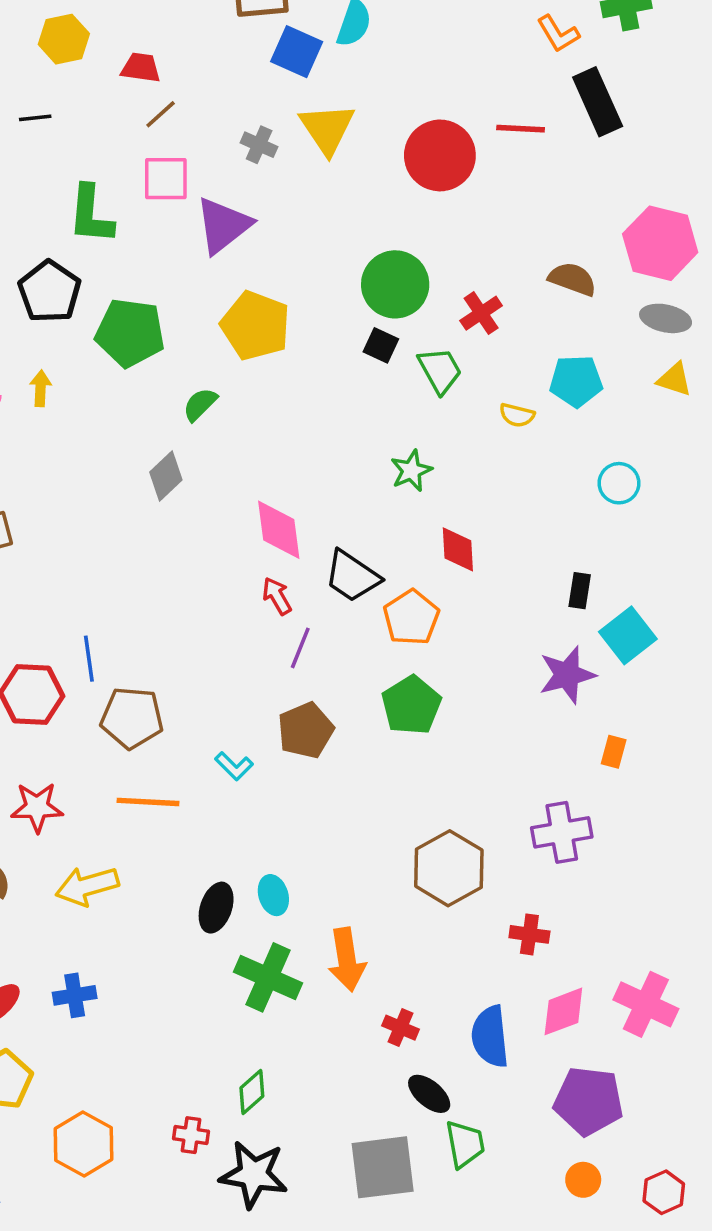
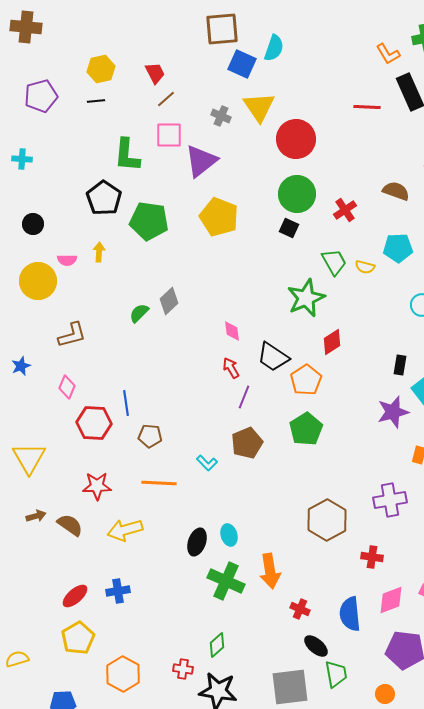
yellow hexagon: (64, 39) -> (101, 69), moved
red trapezoid: (141, 68) -> (155, 73), turned 55
red circle: (440, 155) -> (296, 139), moved
green trapezoid: (440, 370) -> (334, 262), moved
green semicircle: (200, 404) -> (139, 313), moved
green star: (411, 471) -> (306, 298), size x1.6
pink diamond: (279, 530) -> (232, 331), size x0.6
red diamond: (458, 549) -> (332, 342), turned 60
brown pentagon: (132, 718) -> (150, 436), size x0.7
orange circle: (583, 1180) -> (385, 694), moved

